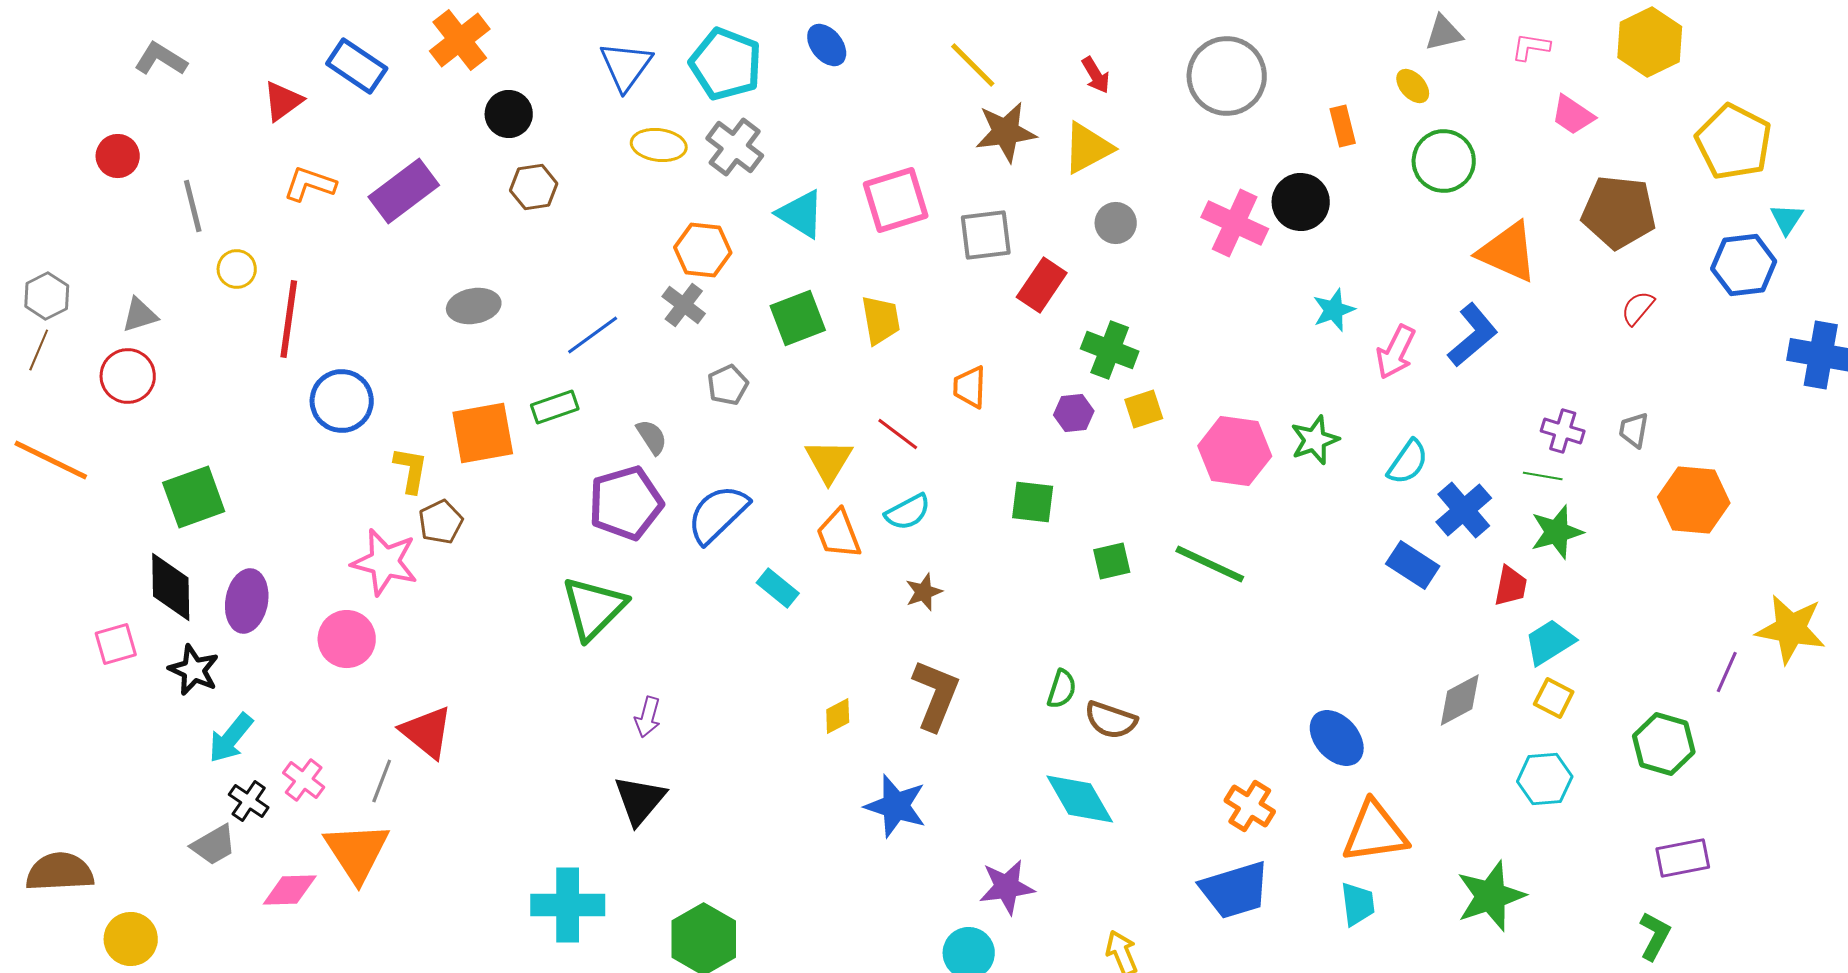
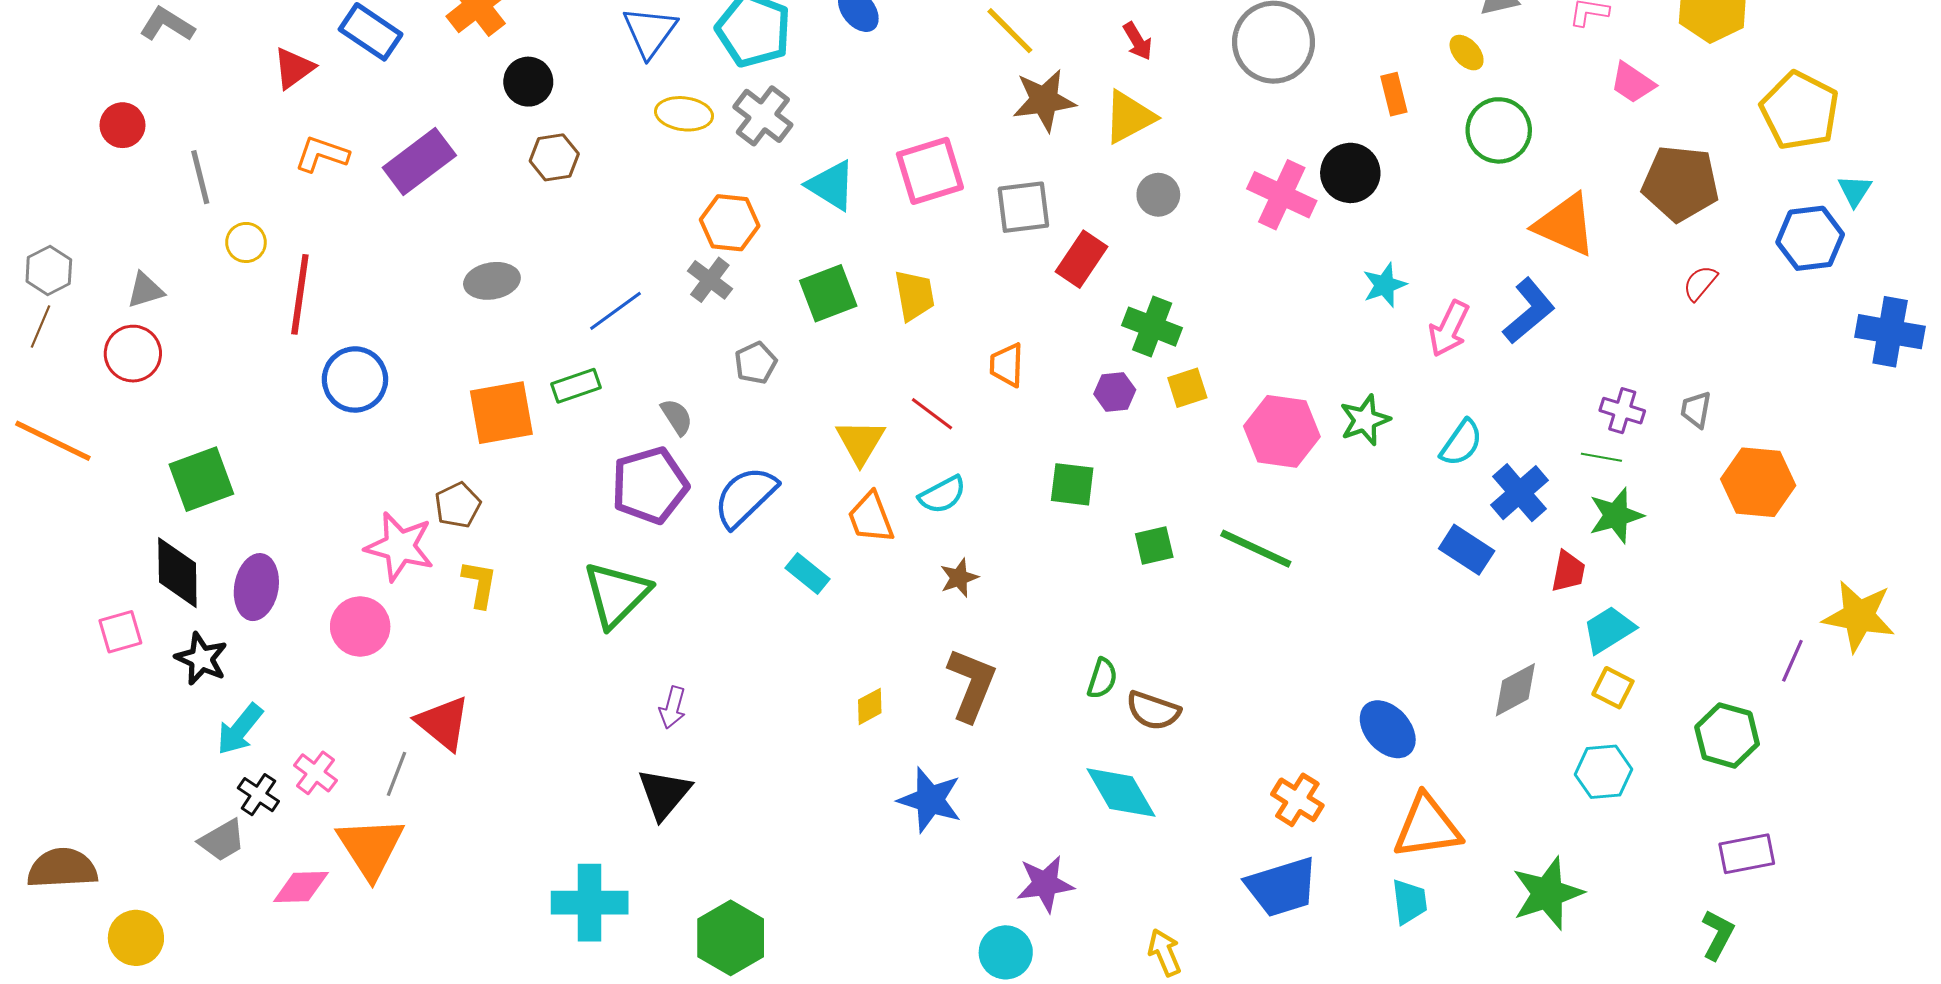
yellow L-shape: (411, 470) -> (480, 584), moved

